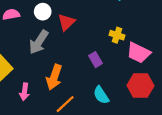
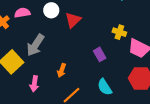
gray arrow: (39, 42) -> (35, 45), moved
orange arrow: (54, 77) -> (62, 70), size x0.6

